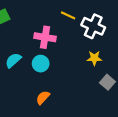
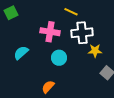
white cross: (93, 26) -> (82, 33), moved, turned -30
cyan circle: (41, 64) -> (59, 58), moved

